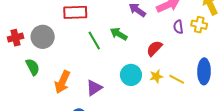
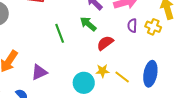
green arrow: (119, 34) -> (88, 24), moved
green line: (94, 41) -> (60, 33), moved
cyan circle: (131, 75) -> (84, 83), moved

